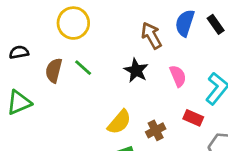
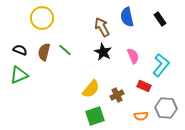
yellow circle: (73, 23) -> (42, 18), moved
blue semicircle: (185, 23) -> (127, 17), moved, turned -30
brown arrow: (151, 36) -> (102, 27), moved
black semicircle: (19, 52) -> (20, 50), moved, turned 32

